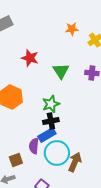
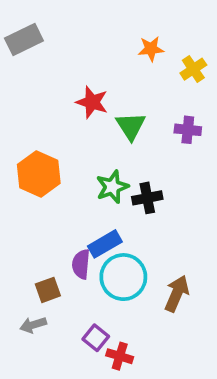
red star: (30, 58) -> (92, 102), moved
black cross: (51, 121) -> (147, 198), moved
brown arrow: (75, 162) -> (177, 294), moved

